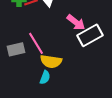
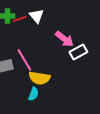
white rectangle: (90, 35) -> (78, 52), size x0.7

